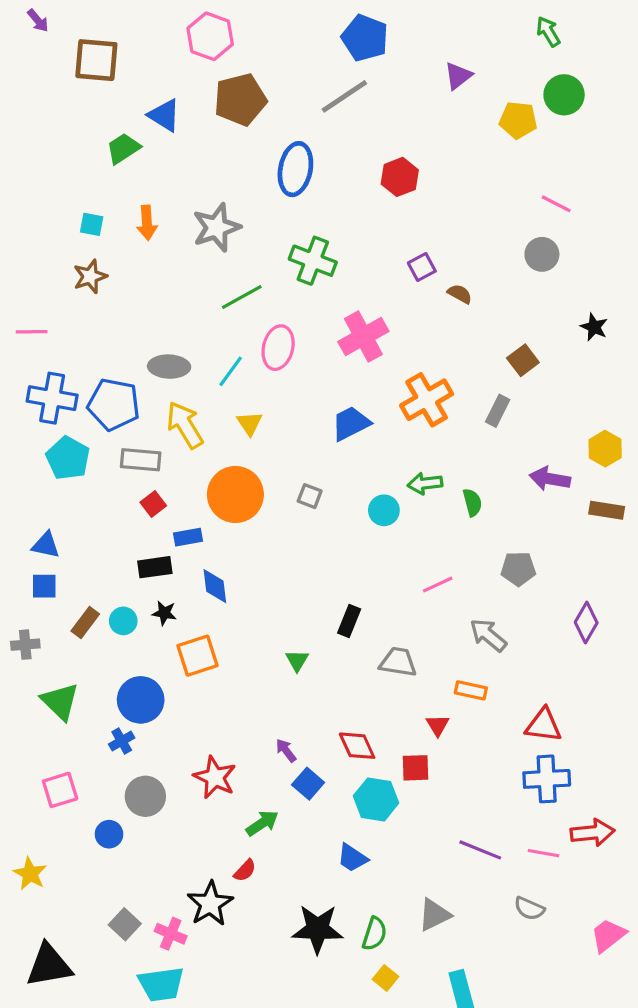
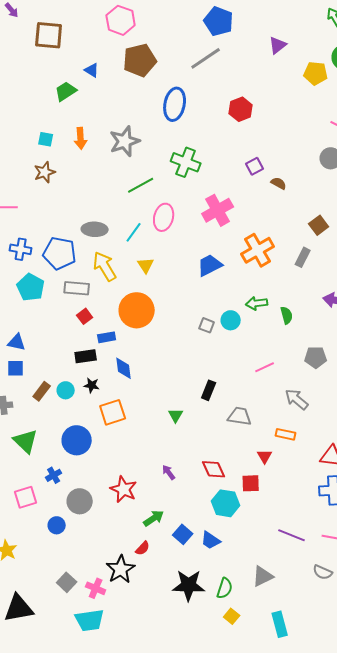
blue triangle: (164, 115) -> (92, 70), size x0.7
blue cross: (52, 398) -> (21, 249), size x0.7
gray square: (310, 496) -> (207, 325), moved
blue cross: (122, 741) -> (54, 475), moved
blue square: (308, 784) -> (183, 534), moved

